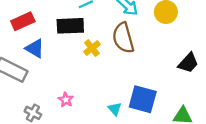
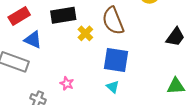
blue square: (143, 99) -> (116, 60), moved

